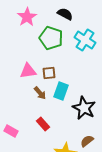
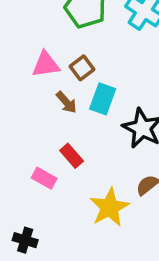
brown square: (49, 73) -> (82, 68), turned -32
pink rectangle: (11, 131) -> (44, 178), moved

